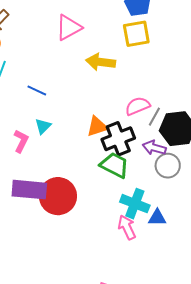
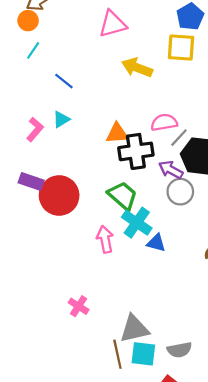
green trapezoid: (114, 165) -> (123, 196), moved
purple rectangle: (29, 190) -> (31, 181), size x0.7
pink arrow: (127, 227) -> (105, 239), moved

